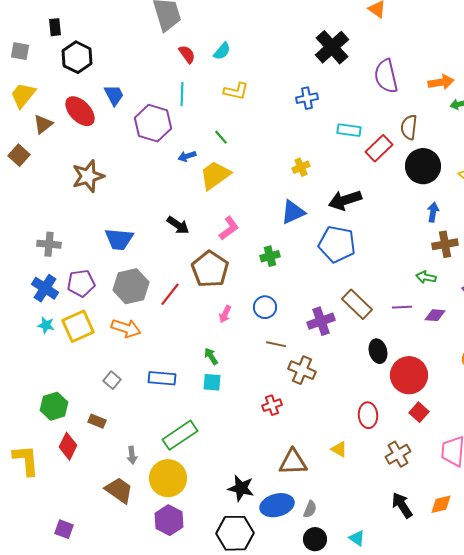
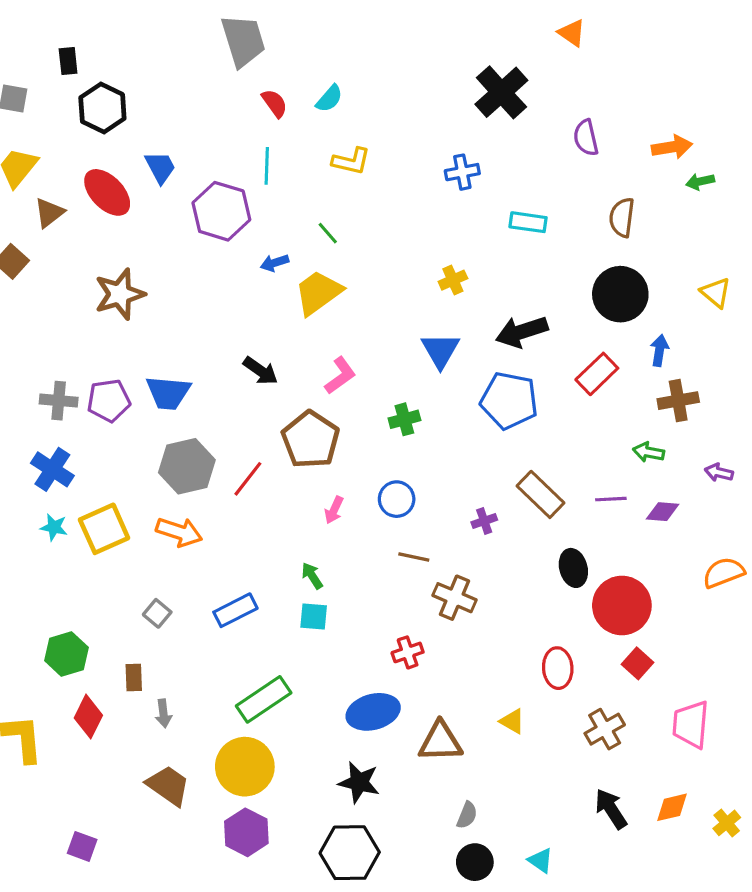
purple semicircle: (386, 76) -> (586, 138), size x0.7
red rectangle: (379, 148) -> (597, 374), moved
black circle: (423, 166) -> (620, 294), moved
blue triangle: (293, 212) -> (440, 350), turned -36
purple pentagon: (81, 283) -> (109, 401), moved
purple cross: (321, 321) -> (484, 521), size x0.6
blue rectangle: (162, 378) -> (235, 610), turned -32
brown rectangle: (97, 421) -> (134, 677), turned 66
gray arrow: (132, 455) -> (163, 713), moved
blue ellipse: (277, 505) -> (373, 712), moved

